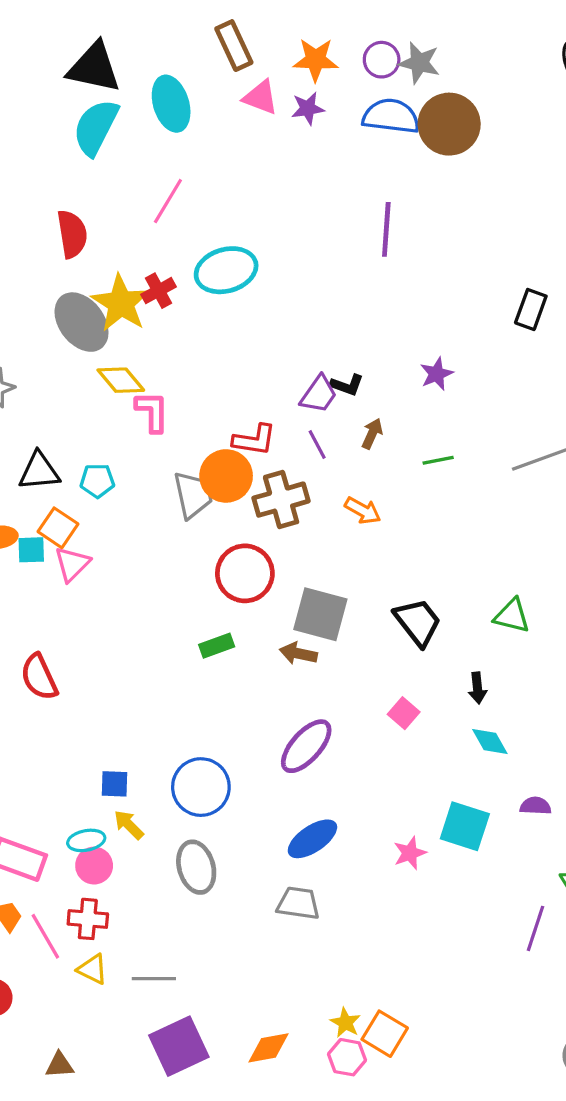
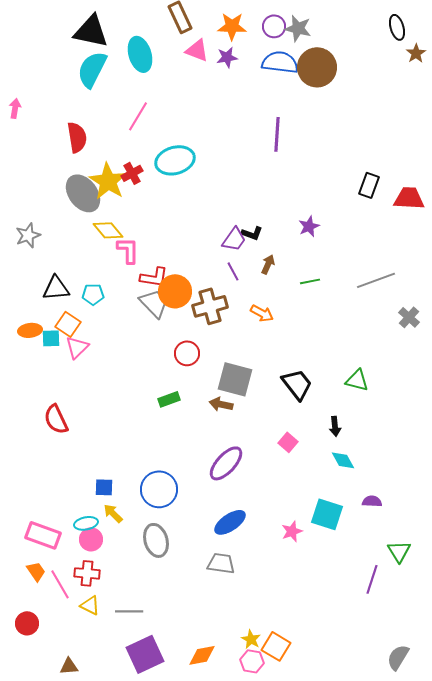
red L-shape: (254, 440) -> (154, 277), moved
gray trapezoid: (193, 495) -> (154, 303), turned -32
red circle: (245, 573) -> (187, 353), size x0.7

